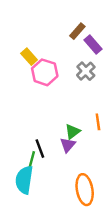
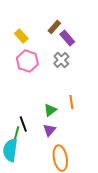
yellow rectangle: (29, 57) -> (21, 36), moved
purple triangle: (68, 145) -> (49, 130), moved

